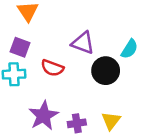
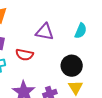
black circle: (106, 71) -> (72, 66), moved

